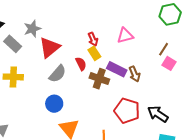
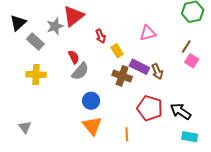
red arrow: (93, 39) -> (101, 36), moved
red triangle: (50, 47) -> (73, 16), moved
red semicircle: (81, 64) -> (74, 57), moved
blue circle: (54, 104) -> (91, 101), moved

